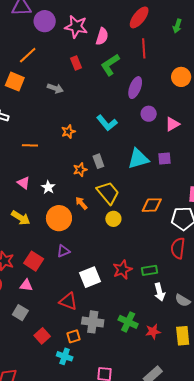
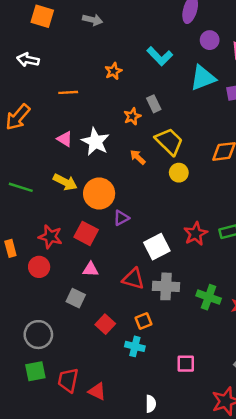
cyan triangle: (138, 159) -> (203, 78), moved
white star: (48, 187) -> (95, 142), size x1.6
orange circle: (59, 218) -> (99, 193), moved
pink triangle: (26, 285) -> (91, 269), moved
gray cross: (93, 322) -> (166, 286), moved

